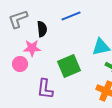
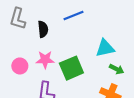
gray L-shape: (18, 19) -> (18, 19), turned -55
pink star: (32, 48) -> (45, 60), moved

